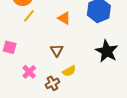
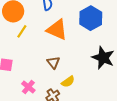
orange triangle: (64, 18) -> (57, 30), size x1.6

